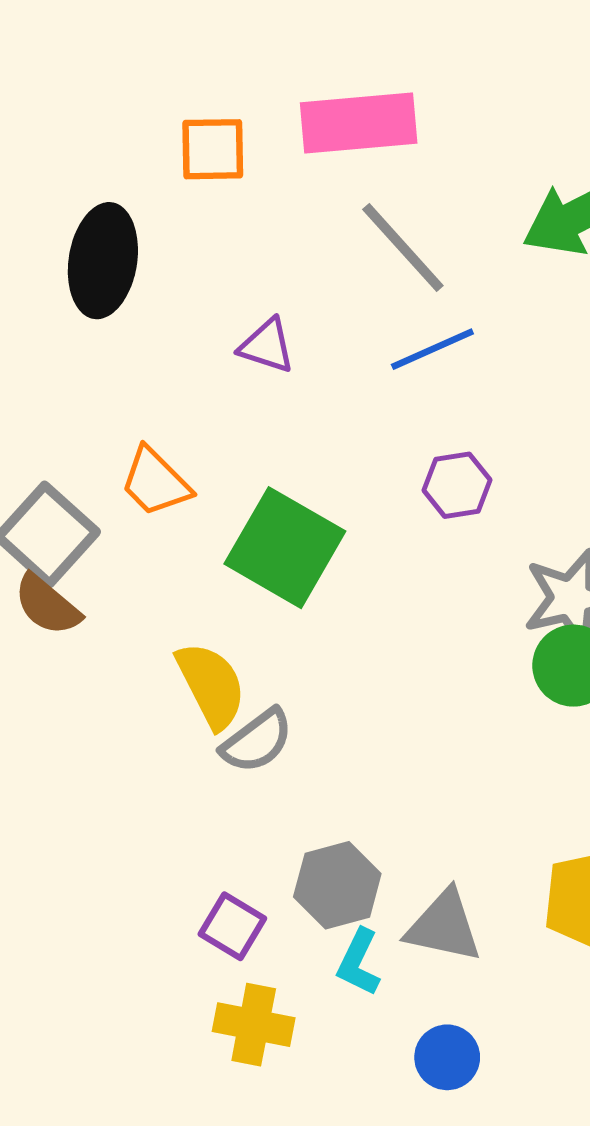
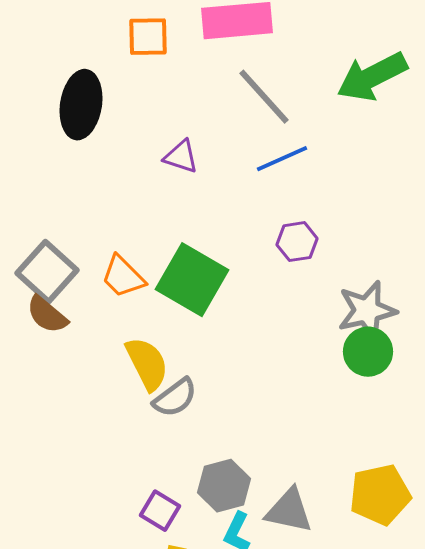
orange trapezoid: (155, 482) -> (123, 277), moved

